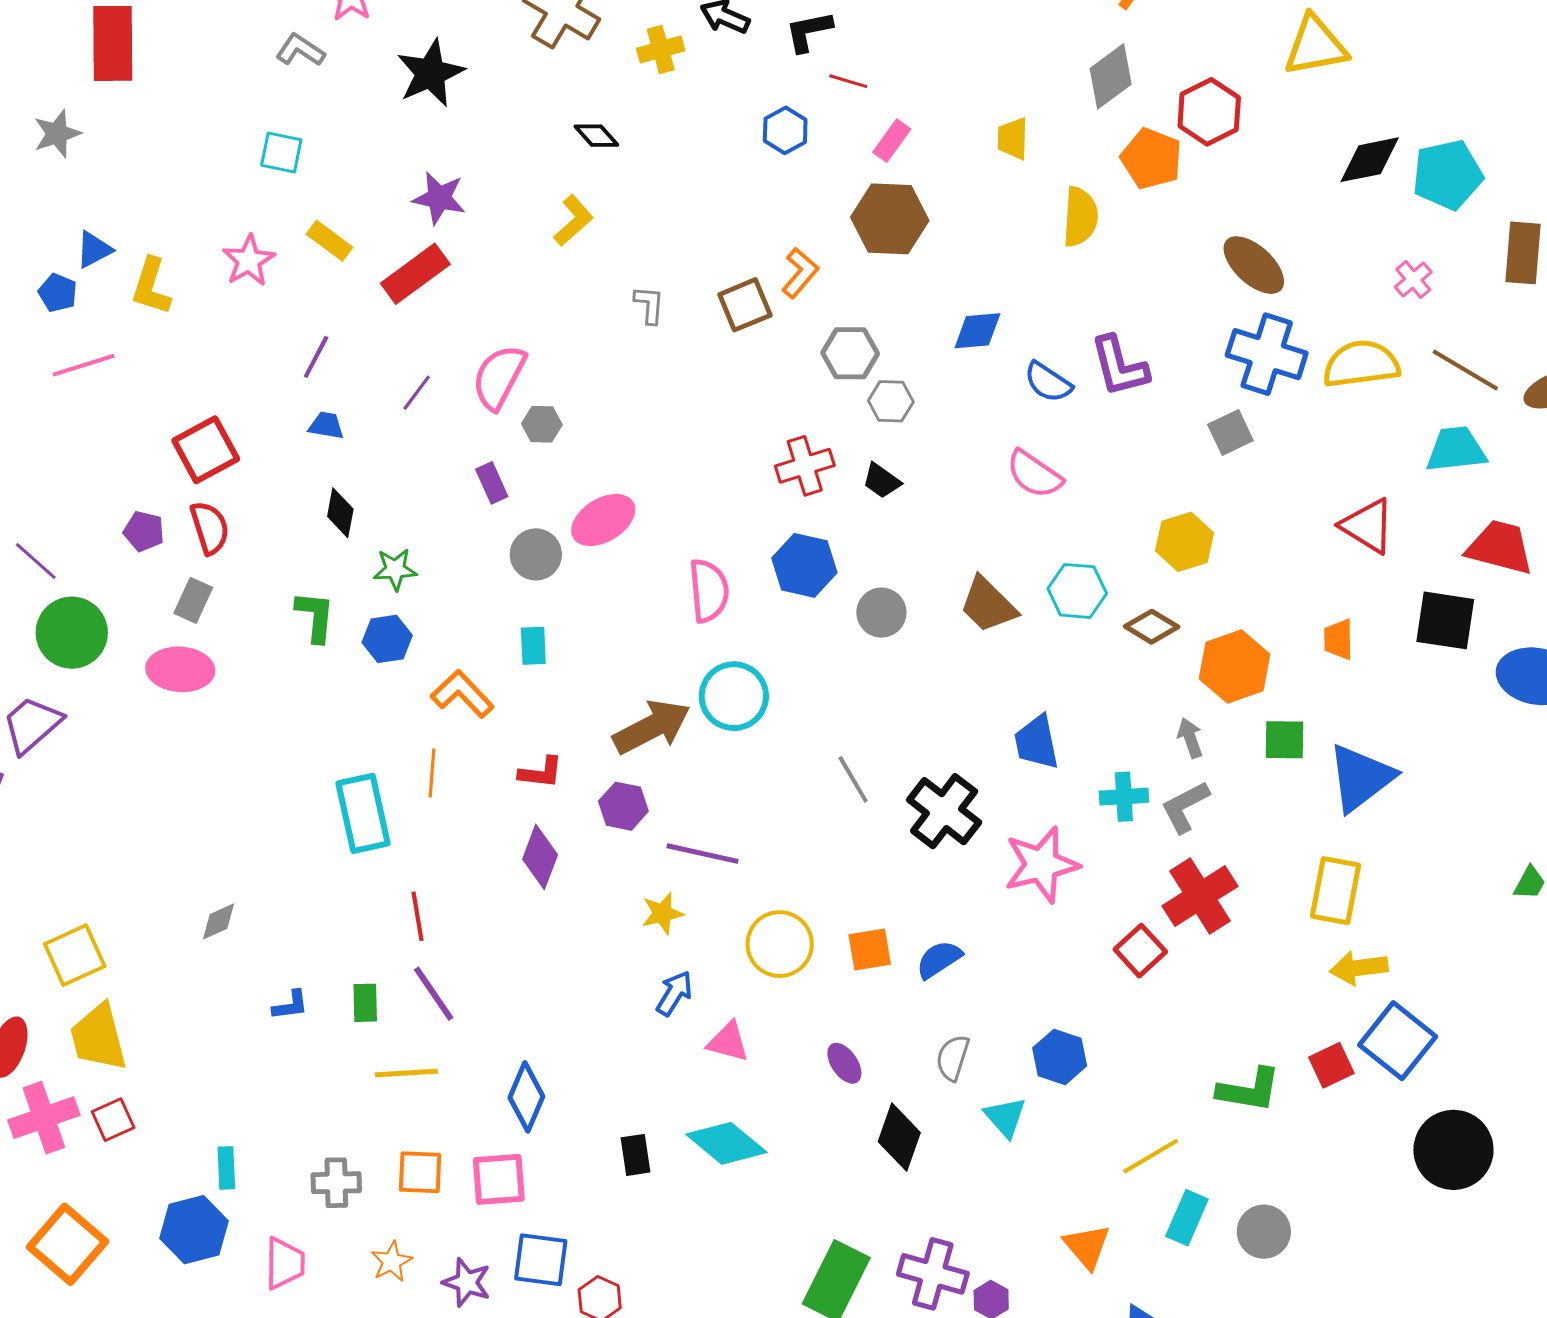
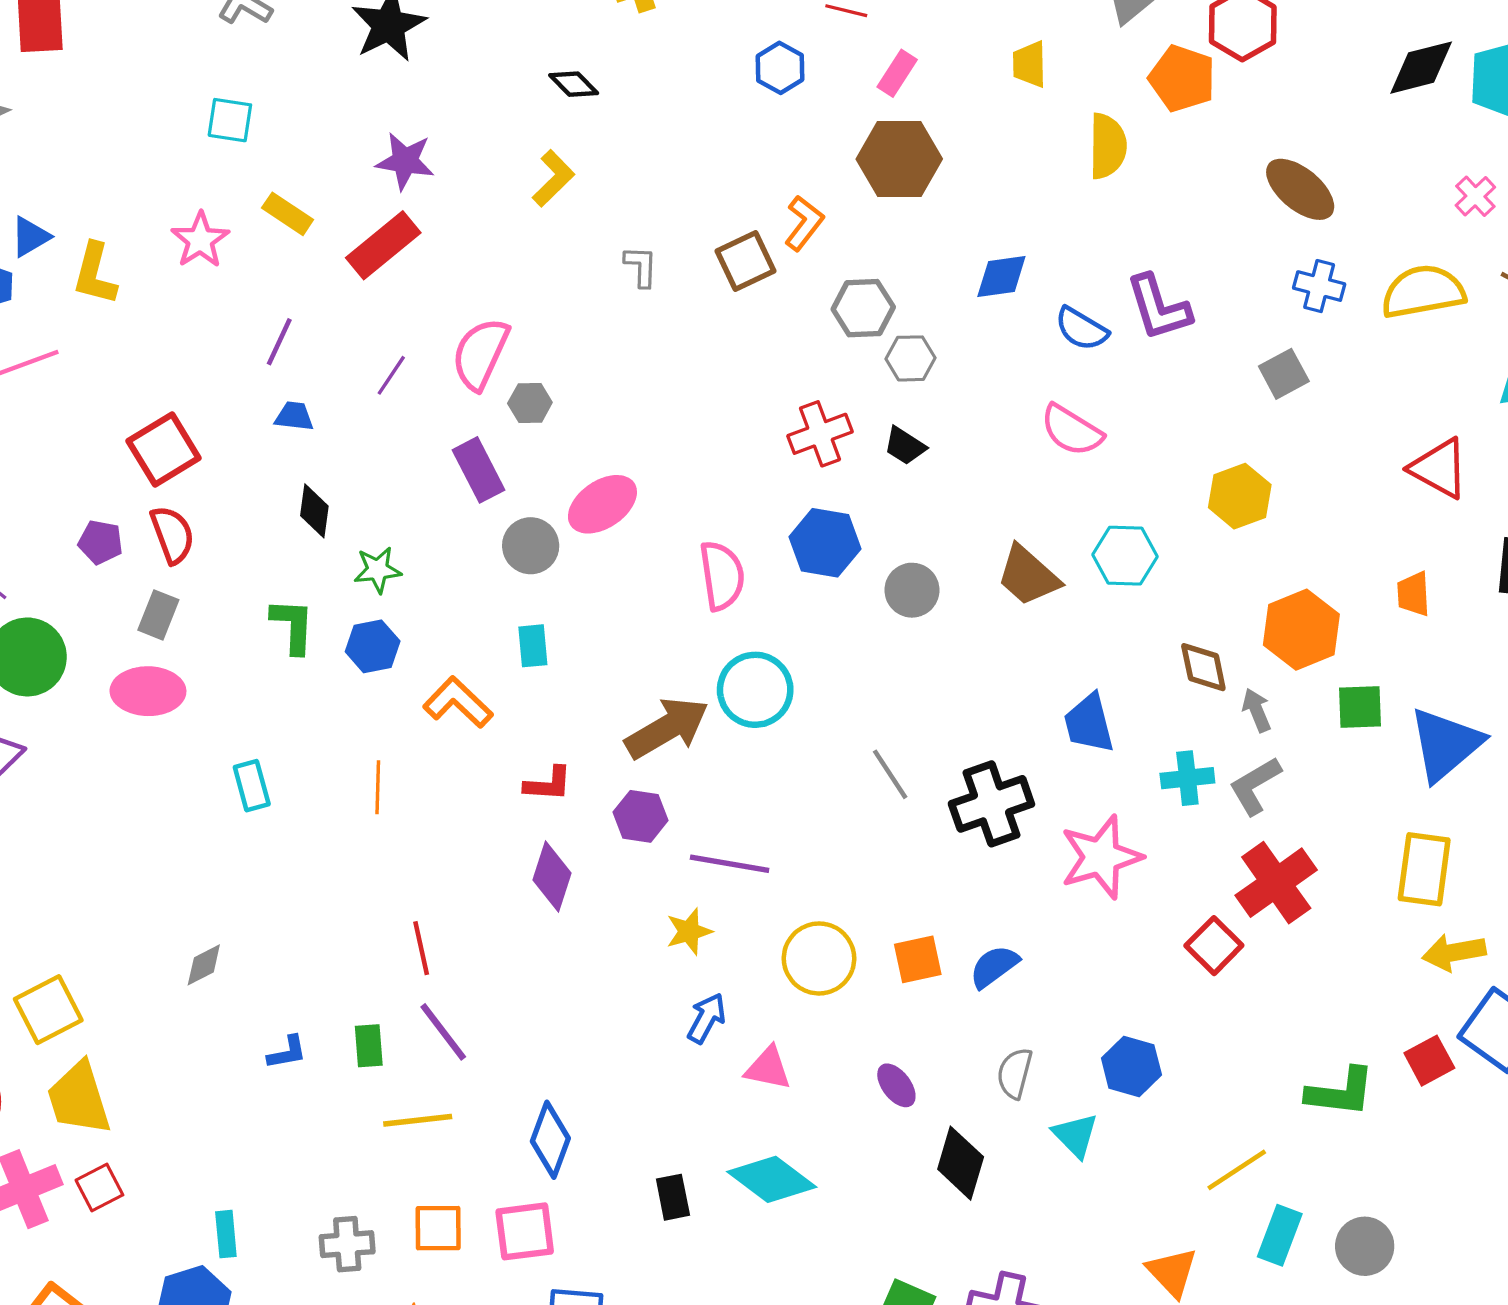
blue cross: (1267, 354) -> (1319, 286), size x0.6
purple rectangle: (492, 483) -> (478, 470), size x1.4
brown diamond: (1152, 627) -> (1203, 667), moved, turned 50
orange line: (432, 773) -> (378, 787), moved
black cross: (944, 811) -> (991, 804), turned 36
cyan rectangle: (363, 813) -> (252, 786), moved, size x0.6

